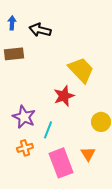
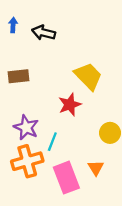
brown rectangle: (14, 54) -> (19, 76), moved
orange cross: (25, 148) -> (27, 161), size x1.8

